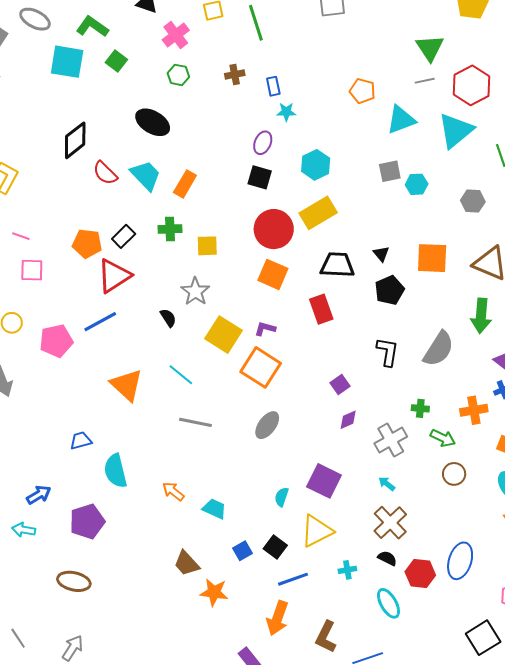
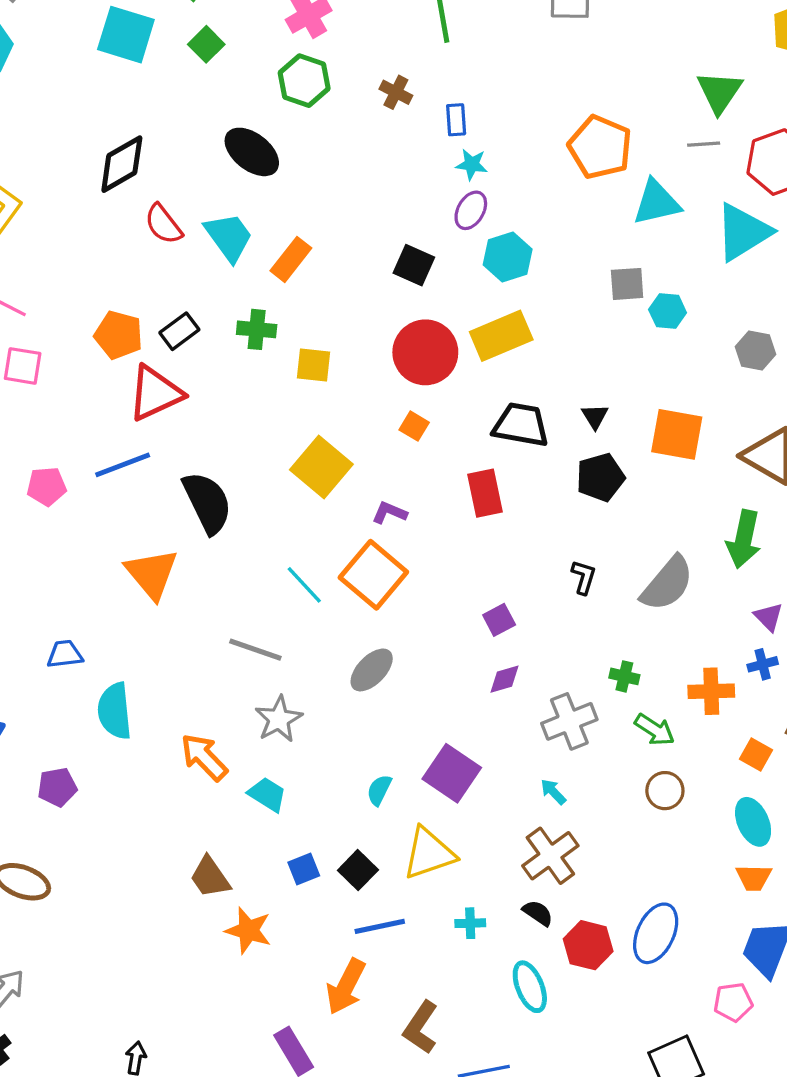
green hexagon: (178, 75) -> (304, 81), size x1.4
brown cross: (235, 75) -> (396, 92), turned 30
orange pentagon: (362, 91) -> (600, 147), size x1.5
purple ellipse: (263, 143) -> (471, 210), moved
orange square: (273, 274) -> (414, 426), size x0.6
gray star: (195, 291) -> (279, 719), moved
black semicircle: (168, 318) -> (207, 503), moved, size x2.0
yellow square: (224, 335) -> (321, 467), moved
pink pentagon: (56, 341) -> (47, 486), size x0.7
black L-shape: (388, 352) -> (584, 577), size x0.7
cyan line: (181, 375) -> (304, 585), moved
orange arrow: (173, 491) -> (204, 757), size x1.4
purple pentagon: (87, 521) -> (57, 787), size x0.7

